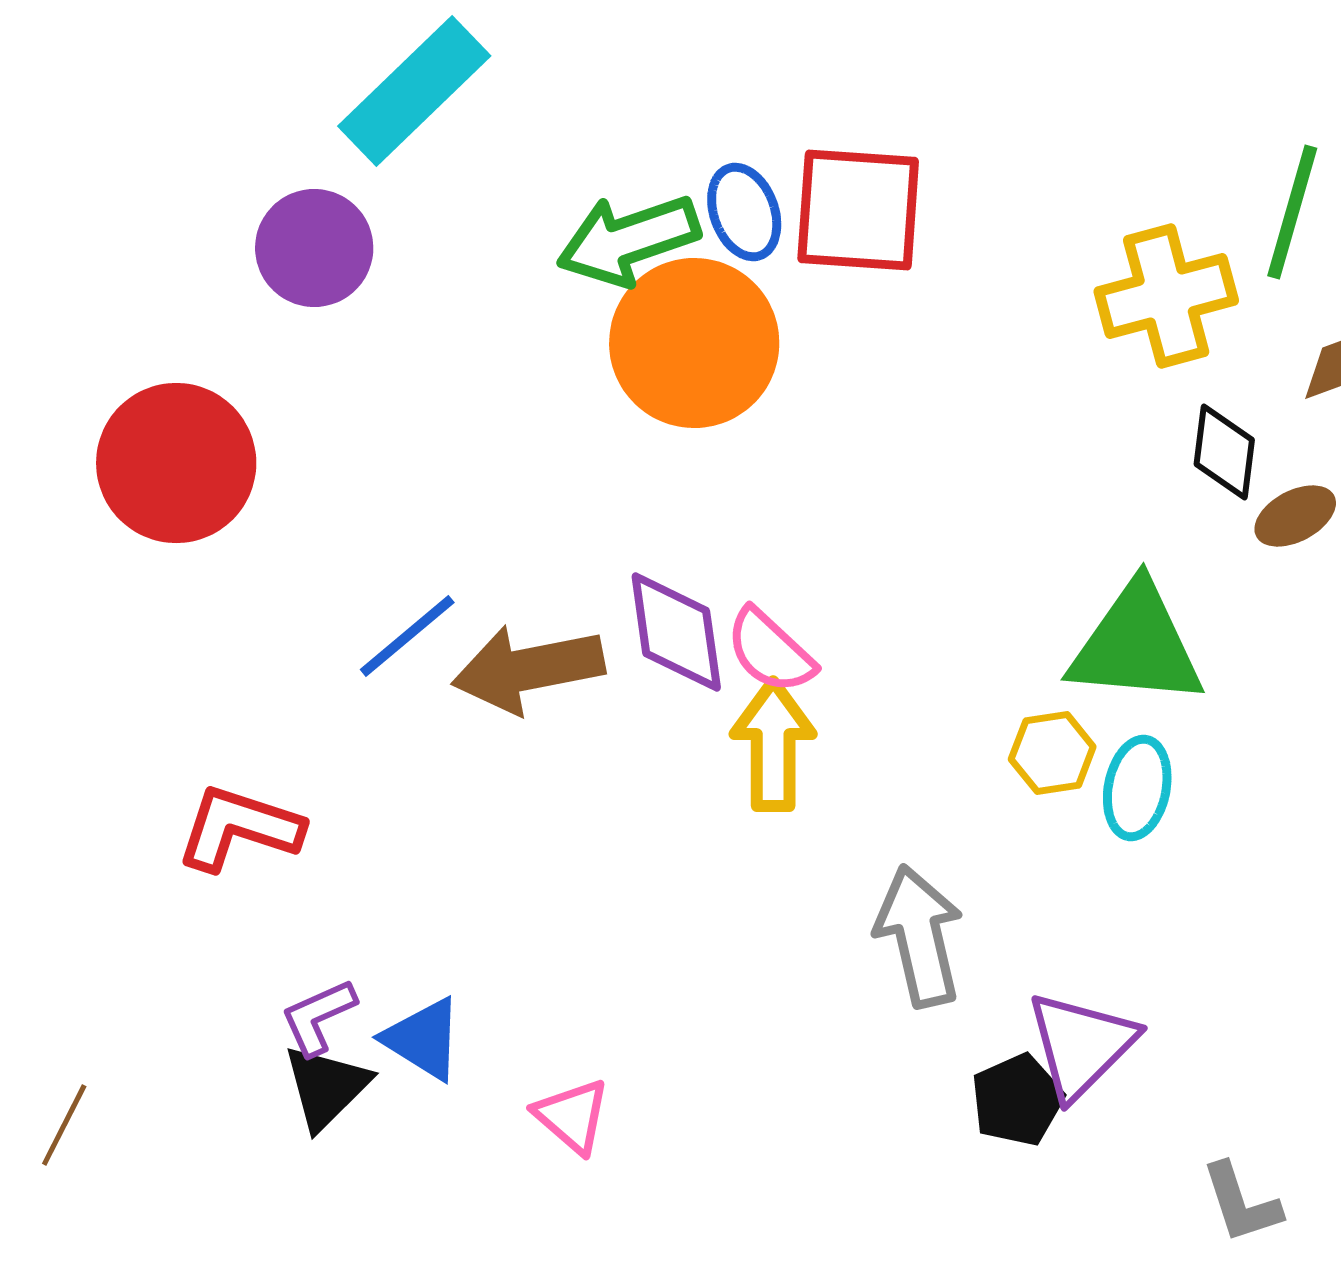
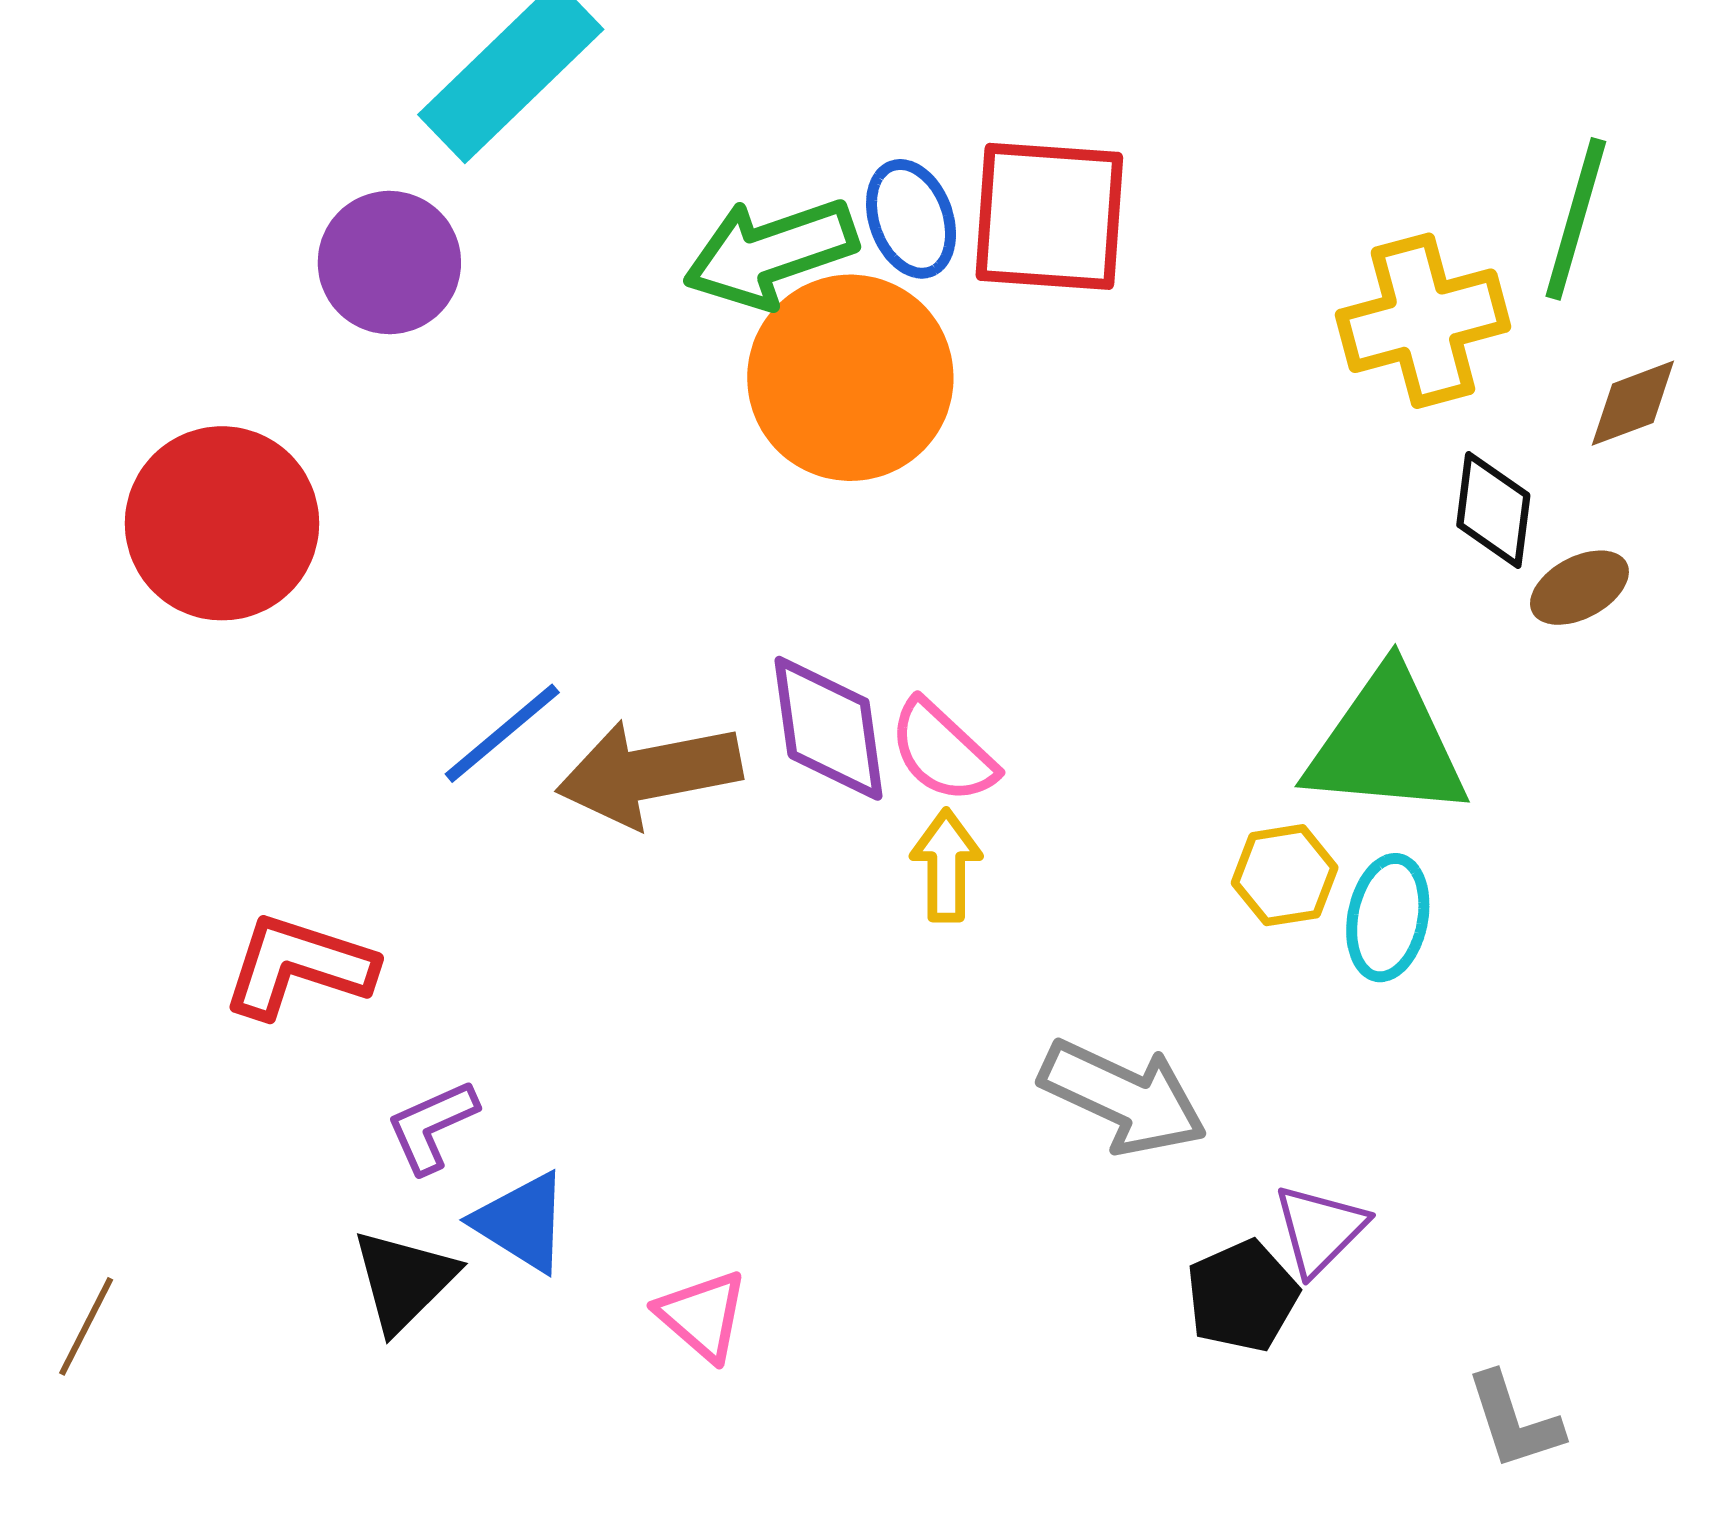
yellow arrow: (773, 745) -> (946, 865), size x0.7
gray arrow: (919, 936) -> (1123, 1097), turned 128
purple L-shape: (318, 1017) -> (432, 1126), moved
purple triangle: (1081, 1045) -> (1320, 1229), size x0.7

